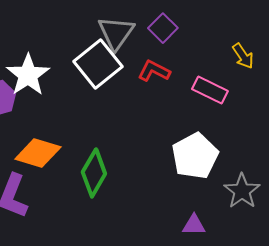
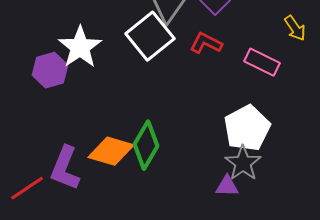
orange diamond: (38, 153) -> (111, 151), moved
gray star: (242, 191) -> (243, 163), moved
purple triangle: (194, 225) -> (227, 186), moved

